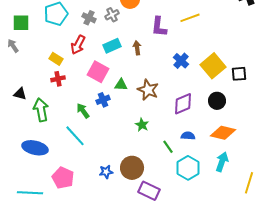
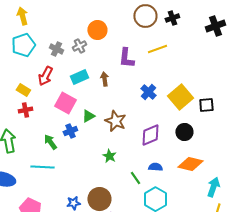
green triangle: (121, 85) -> (88, 116), turned -32
cyan line: (75, 136) -> (42, 167), turned -45
cyan arrow: (222, 162) -> (213, 187), moved

